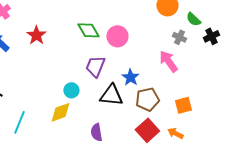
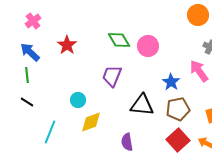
purple trapezoid: (95, 66) -> (112, 76), moved
blue star: (130, 77) -> (171, 82), moved
cyan circle: (71, 90) -> (78, 100), moved

